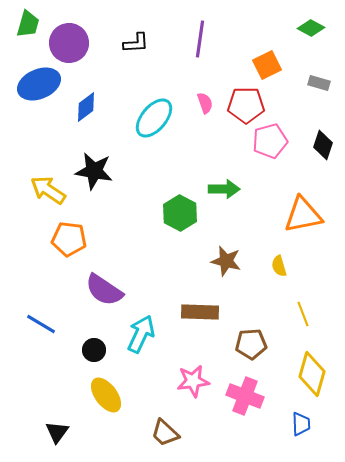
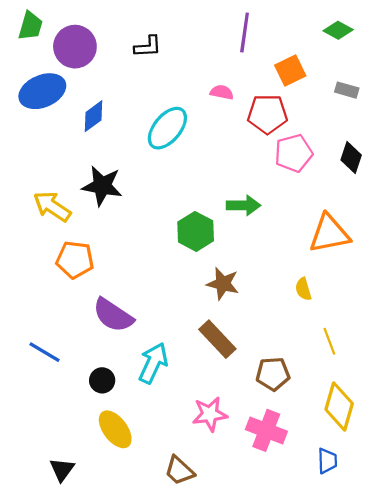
purple line: (200, 39) -> (245, 32), moved
pink semicircle: (205, 103) -> (222, 92), moved, turned -60
brown star: (226, 261) -> (223, 284), moved
brown rectangle: (200, 312) -> (217, 339), turned 45

